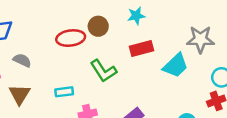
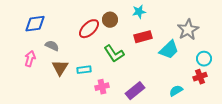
red ellipse: (71, 38) -> (89, 29), turned -35
gray star: (200, 39) -> (188, 30), turned -30
brown triangle: (20, 94) -> (60, 68), moved

